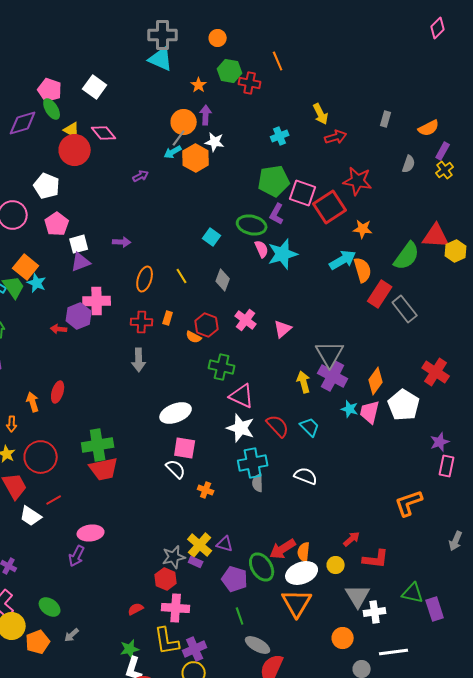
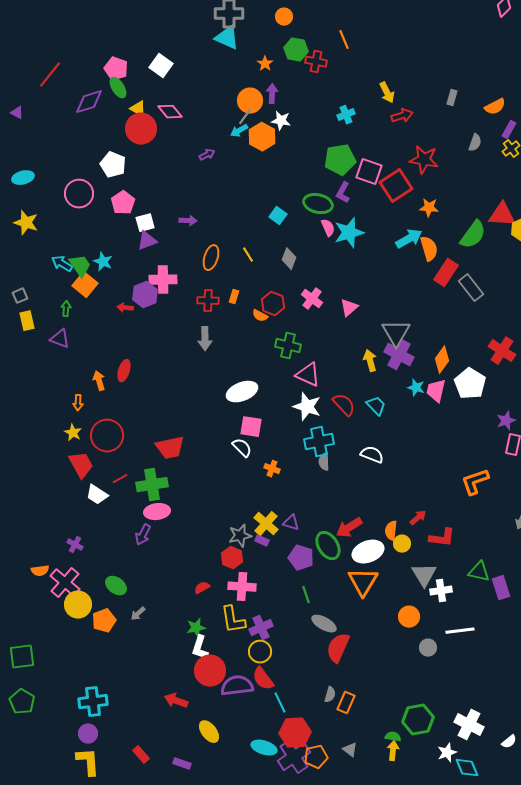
orange square: (26, 267) -> (85, 285), moved
green cross: (98, 445) -> (152, 485), moved
orange semicircle: (304, 552) -> (391, 531), moved

